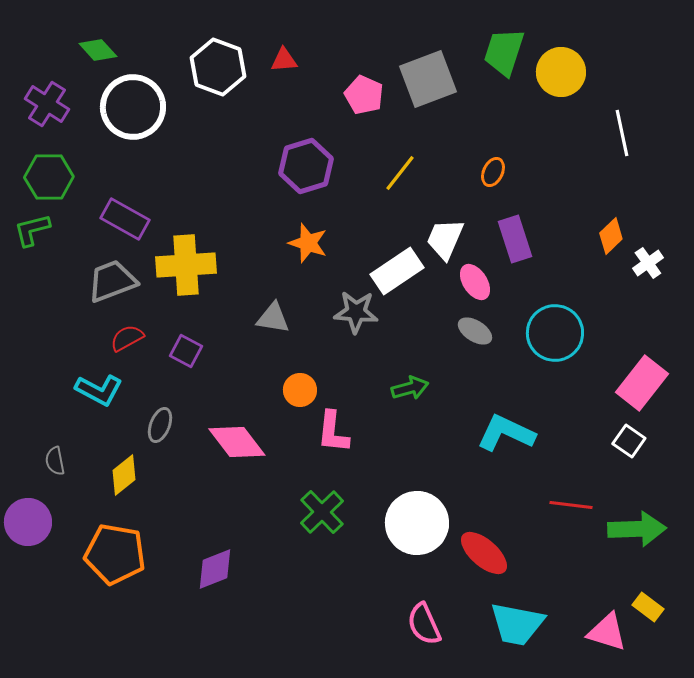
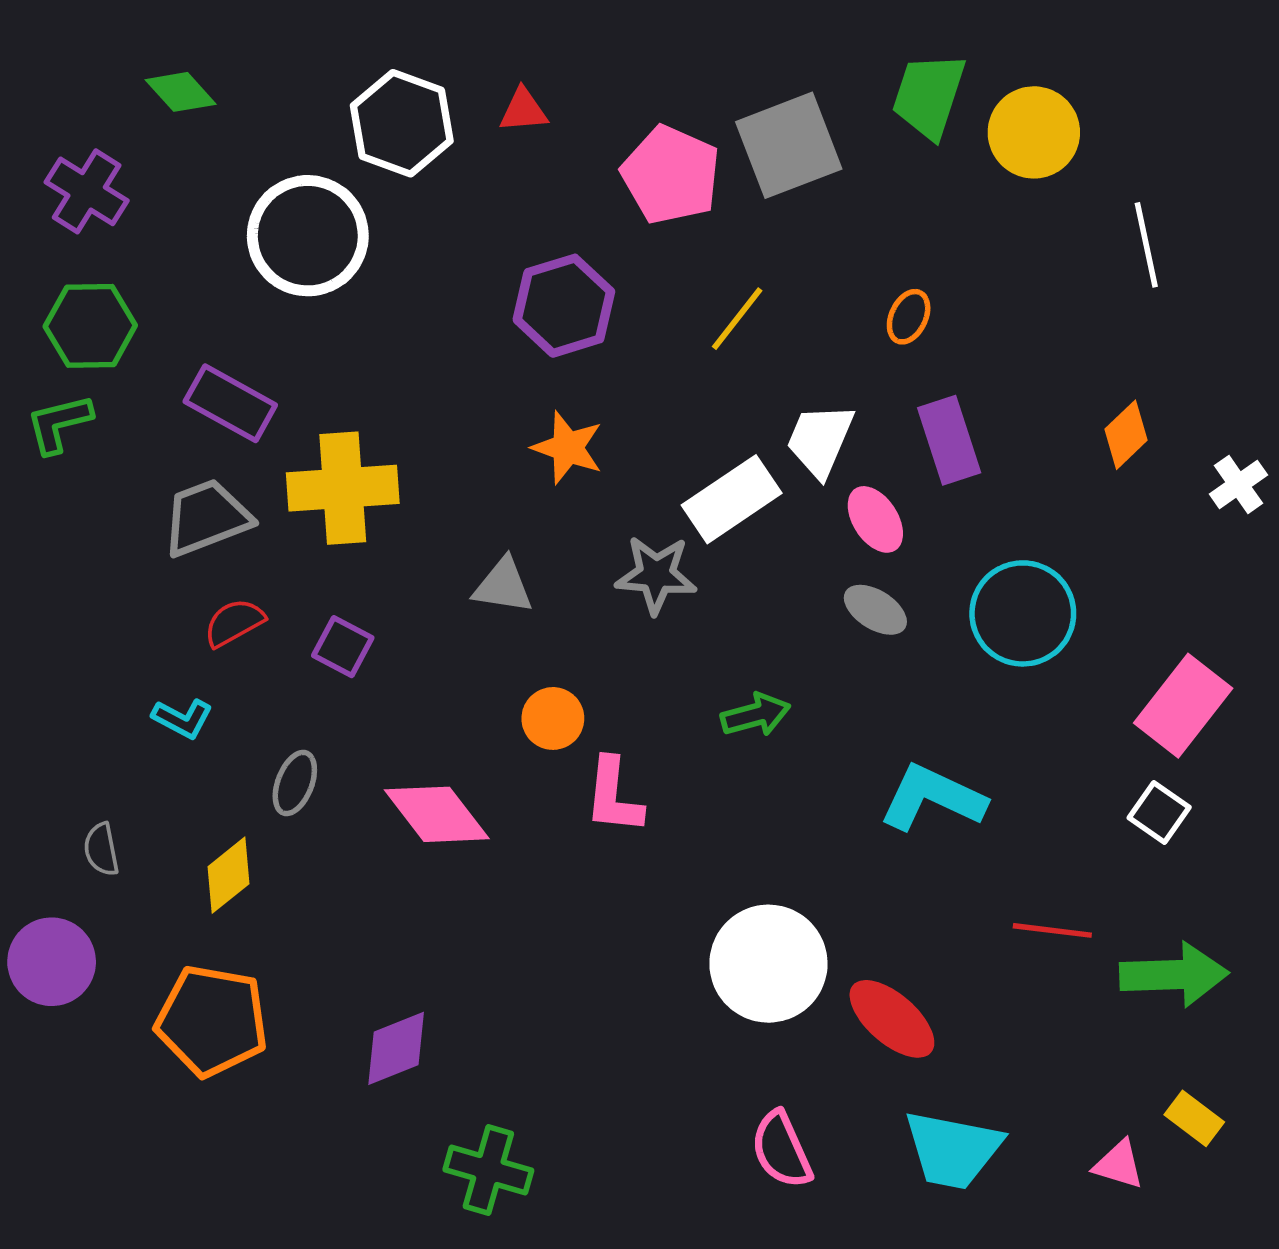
pink pentagon: (364, 95) -> (671, 175), size x1.4
white circle: (133, 107) -> (308, 236), moved
white cross: (648, 263) -> (1238, 484), moved
cyan L-shape: (99, 390) -> (182, 718), size x0.7
green cross: (322, 512) -> (488, 1170), moved, turned -30
pink triangle: (607, 632) -> (1119, 1164), size x0.7

